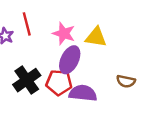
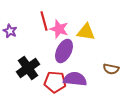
red line: (27, 24) -> (44, 21), moved
red pentagon: (59, 82) -> (55, 82), moved

